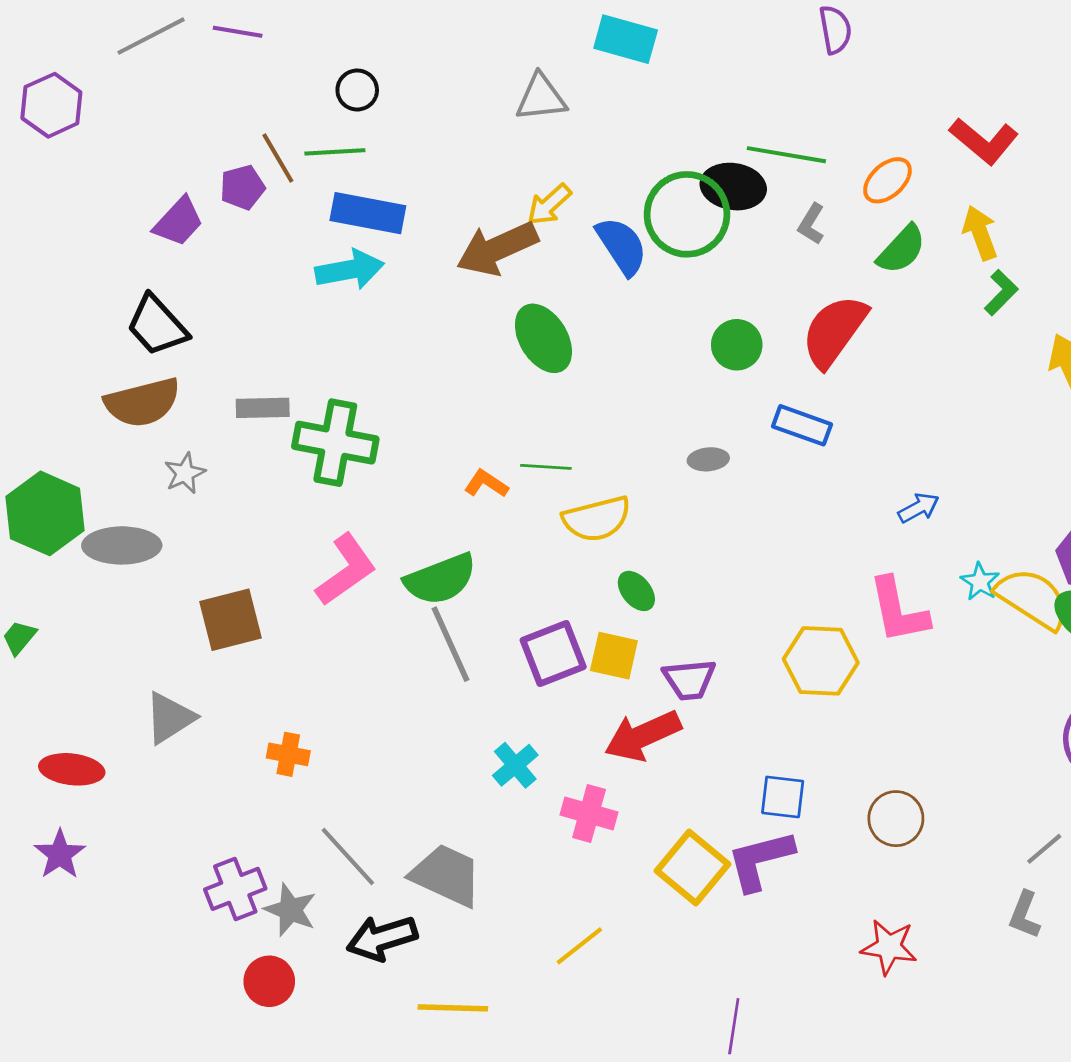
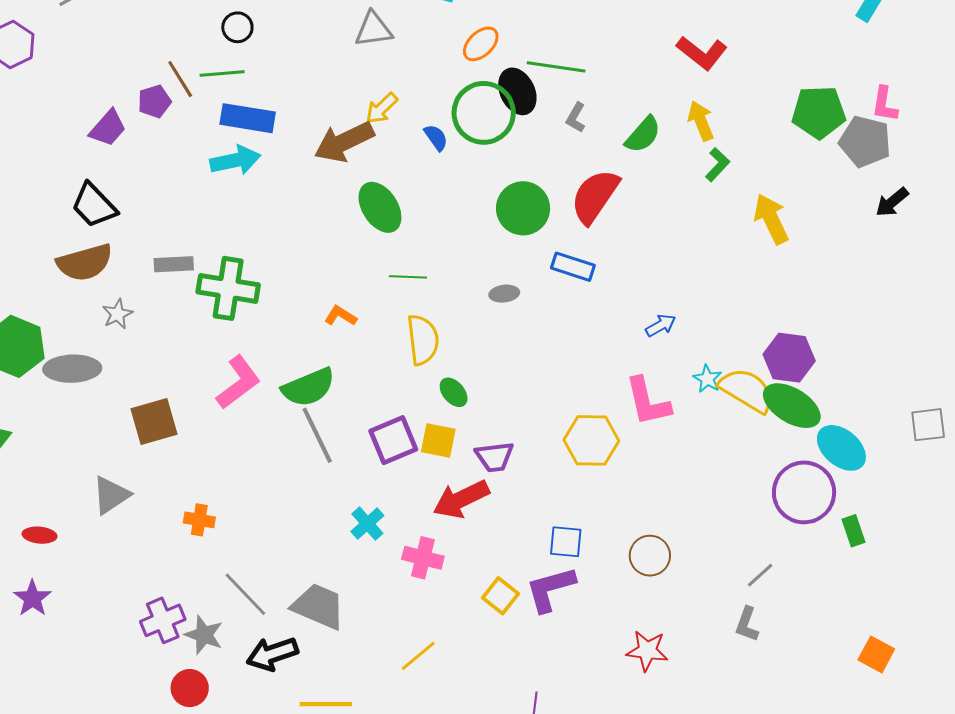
orange ellipse: (887, 180) -> (481, 44), moved
black ellipse: (733, 187) -> (517, 91), turned 57
blue semicircle: (622, 246) -> (436, 138), size x0.6
green circle: (737, 345) -> (523, 208), size x1.4
green line: (546, 467) -> (408, 277), moved
yellow semicircle: (597, 519) -> (423, 340), turned -81
red ellipse: (72, 769) -> (40, 535), size x0.7
yellow square: (692, 867) -> (500, 596), size x0.7

